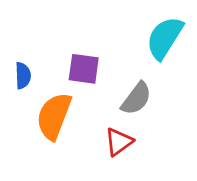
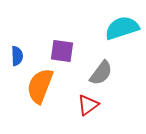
cyan semicircle: (165, 38) -> (122, 28), turned 40

